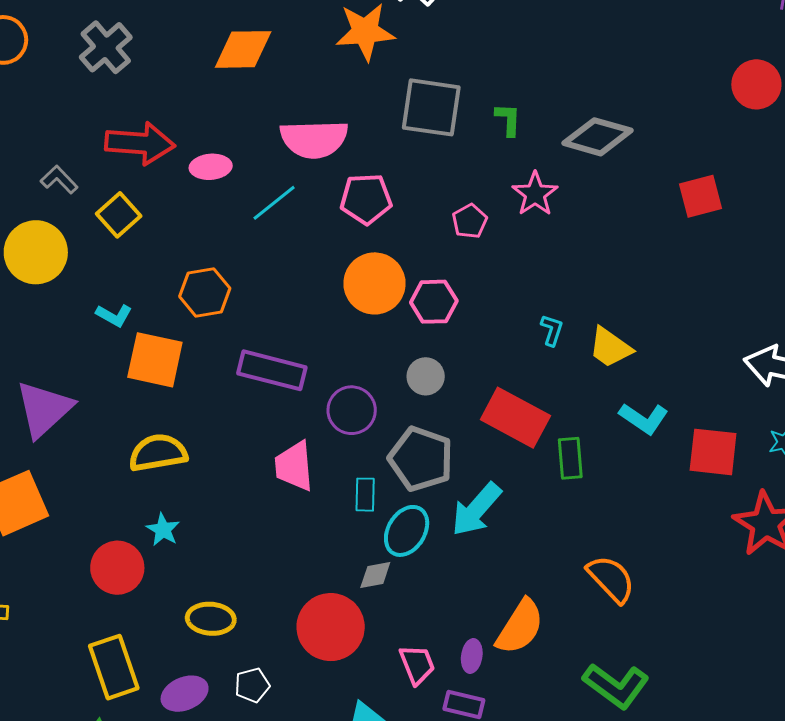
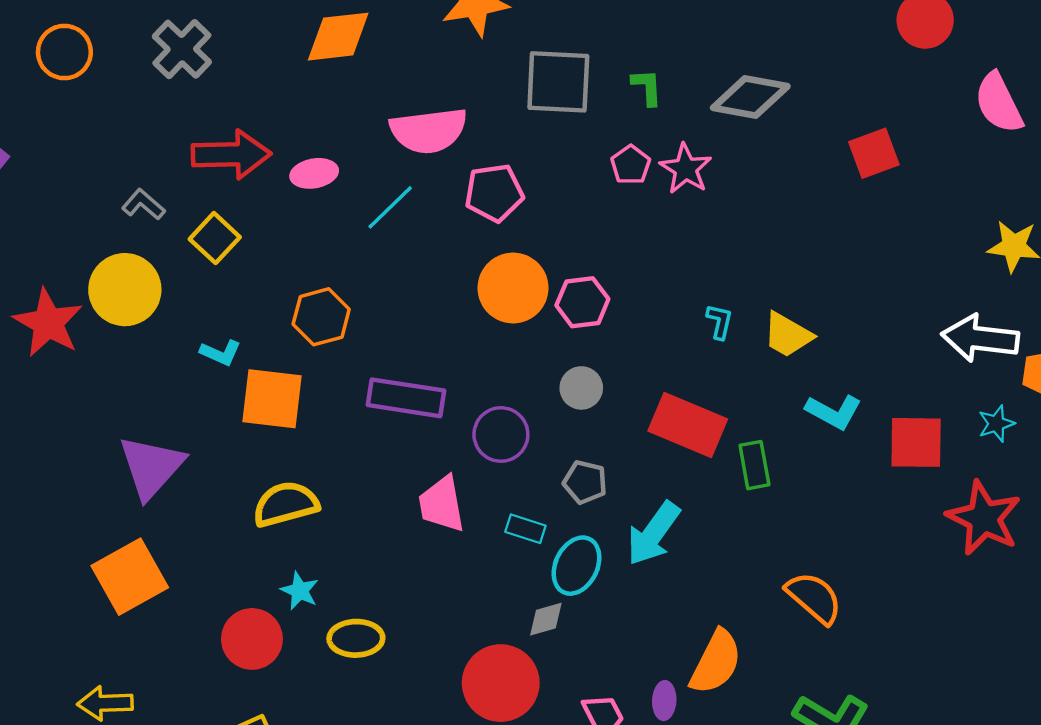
pink pentagon: (470, 221) -> (631, 165), moved
gray pentagon: (421, 459) -> (585, 482), size x0.6
cyan rectangle: (365, 495) -> (525, 529), turned -68
yellow ellipse: (211, 619) -> (356, 638), moved

